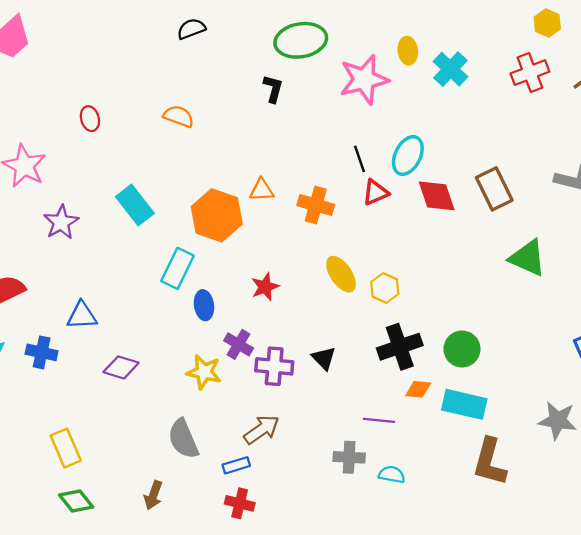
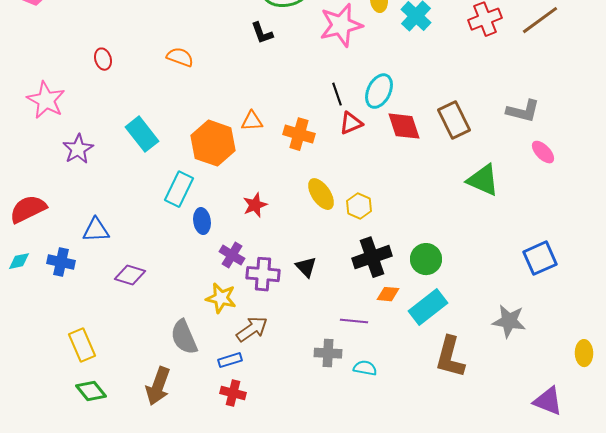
black L-shape: (273, 89) -> (262, 33), turned 145
yellow star: (204, 372) -> (221, 298), moved
cyan rectangle: (464, 404) -> (428, 307), turned -51
brown arrow: (153, 495) -> (158, 386), size x1.5

